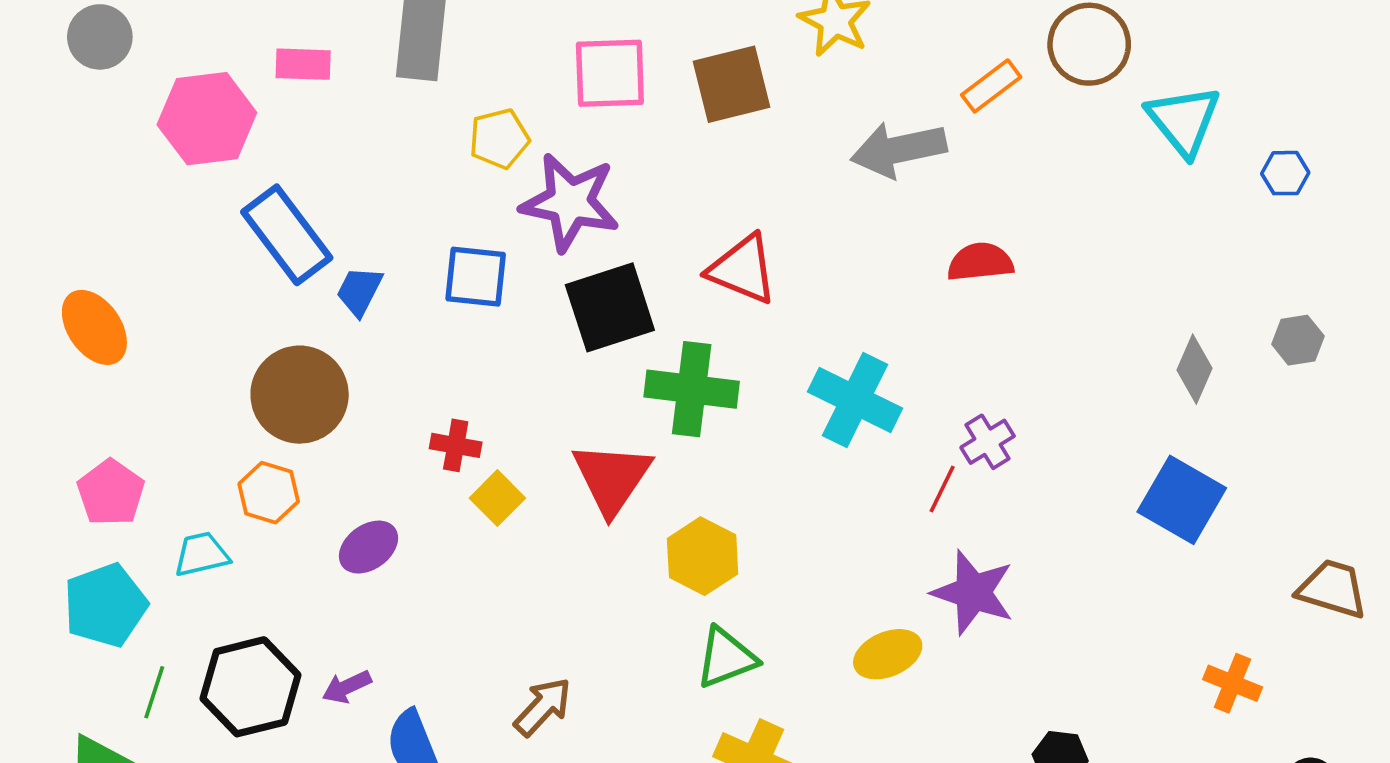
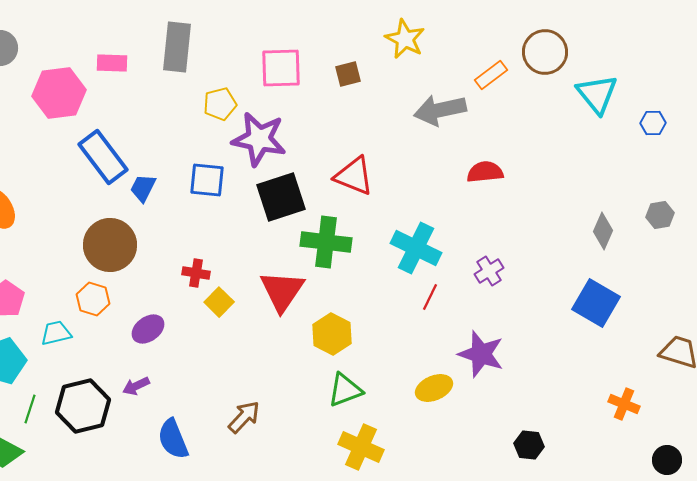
brown square: (732, 84) -> (348, 74), size x0.6
red line: (942, 489) -> (430, 297), moved
purple arrow: (347, 687) -> (136, 386), moved

